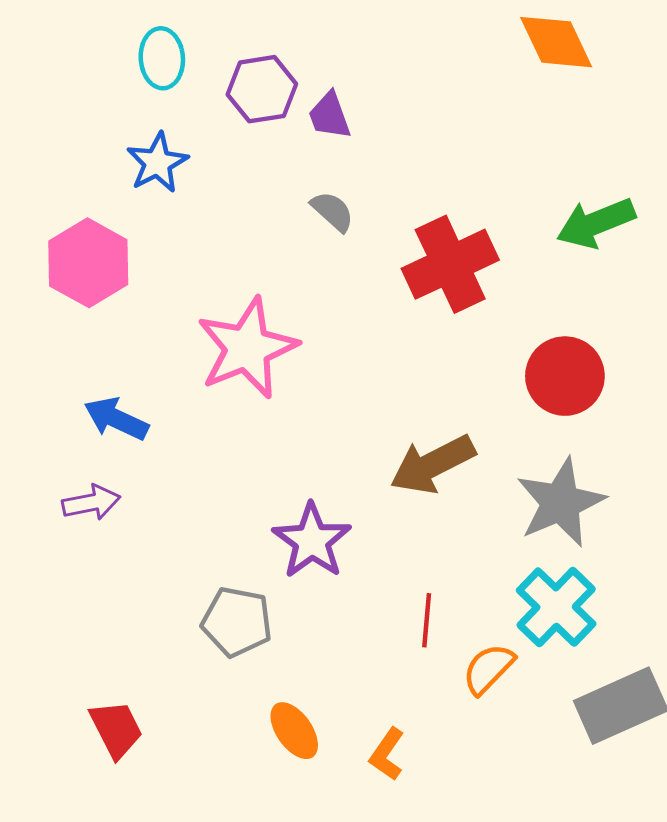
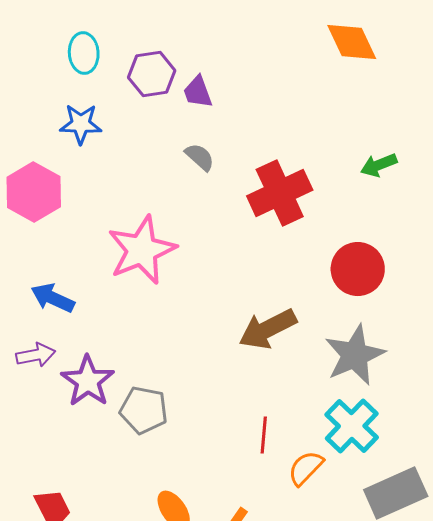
blue star: (157, 163) -> (81, 124), turned 30
green arrow: (596, 223) -> (379, 165), size x0.7
purple star: (312, 541) -> (88, 381), moved
gray pentagon: (237, 622) -> (144, 410), moved

